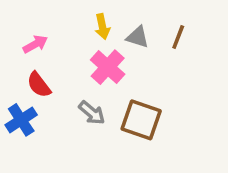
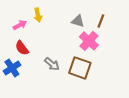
yellow arrow: (102, 26) -> (38, 15), moved
pink cross: (108, 67) -> (89, 41), moved

